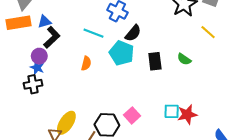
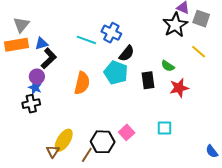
cyan line: (93, 33) -> (86, 40), moved
green semicircle: (184, 59) -> (168, 66), moved
orange semicircle: (86, 63) -> (82, 83), size x1.6
red star: (187, 114) -> (179, 88), moved

